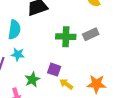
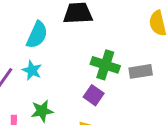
purple square: (54, 70) -> (94, 95), moved

